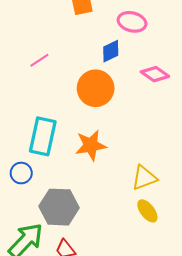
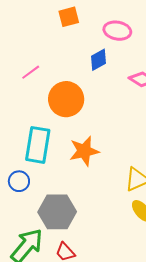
orange circle: (96, 88) -> (66, 99), moved

